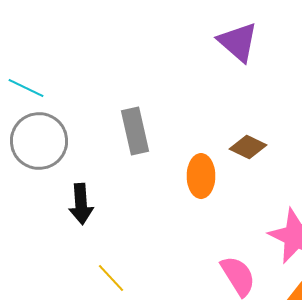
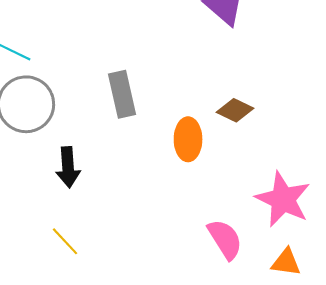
yellow line: (111, 278) -> (65, 241), moved

